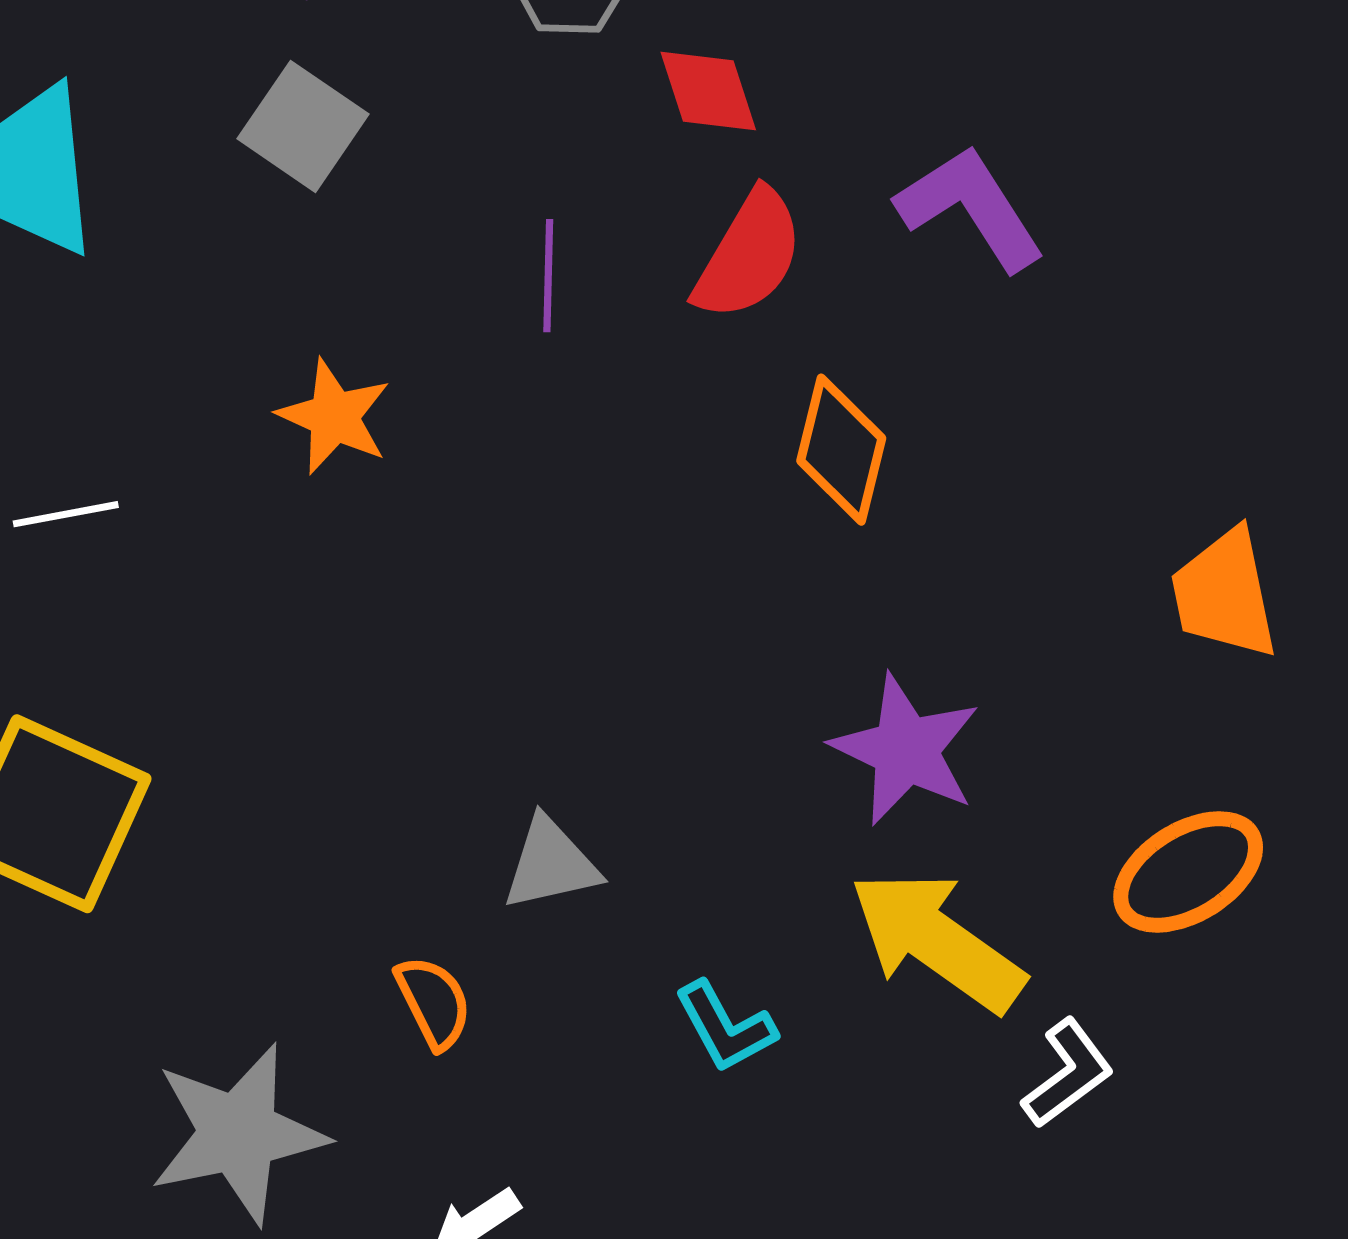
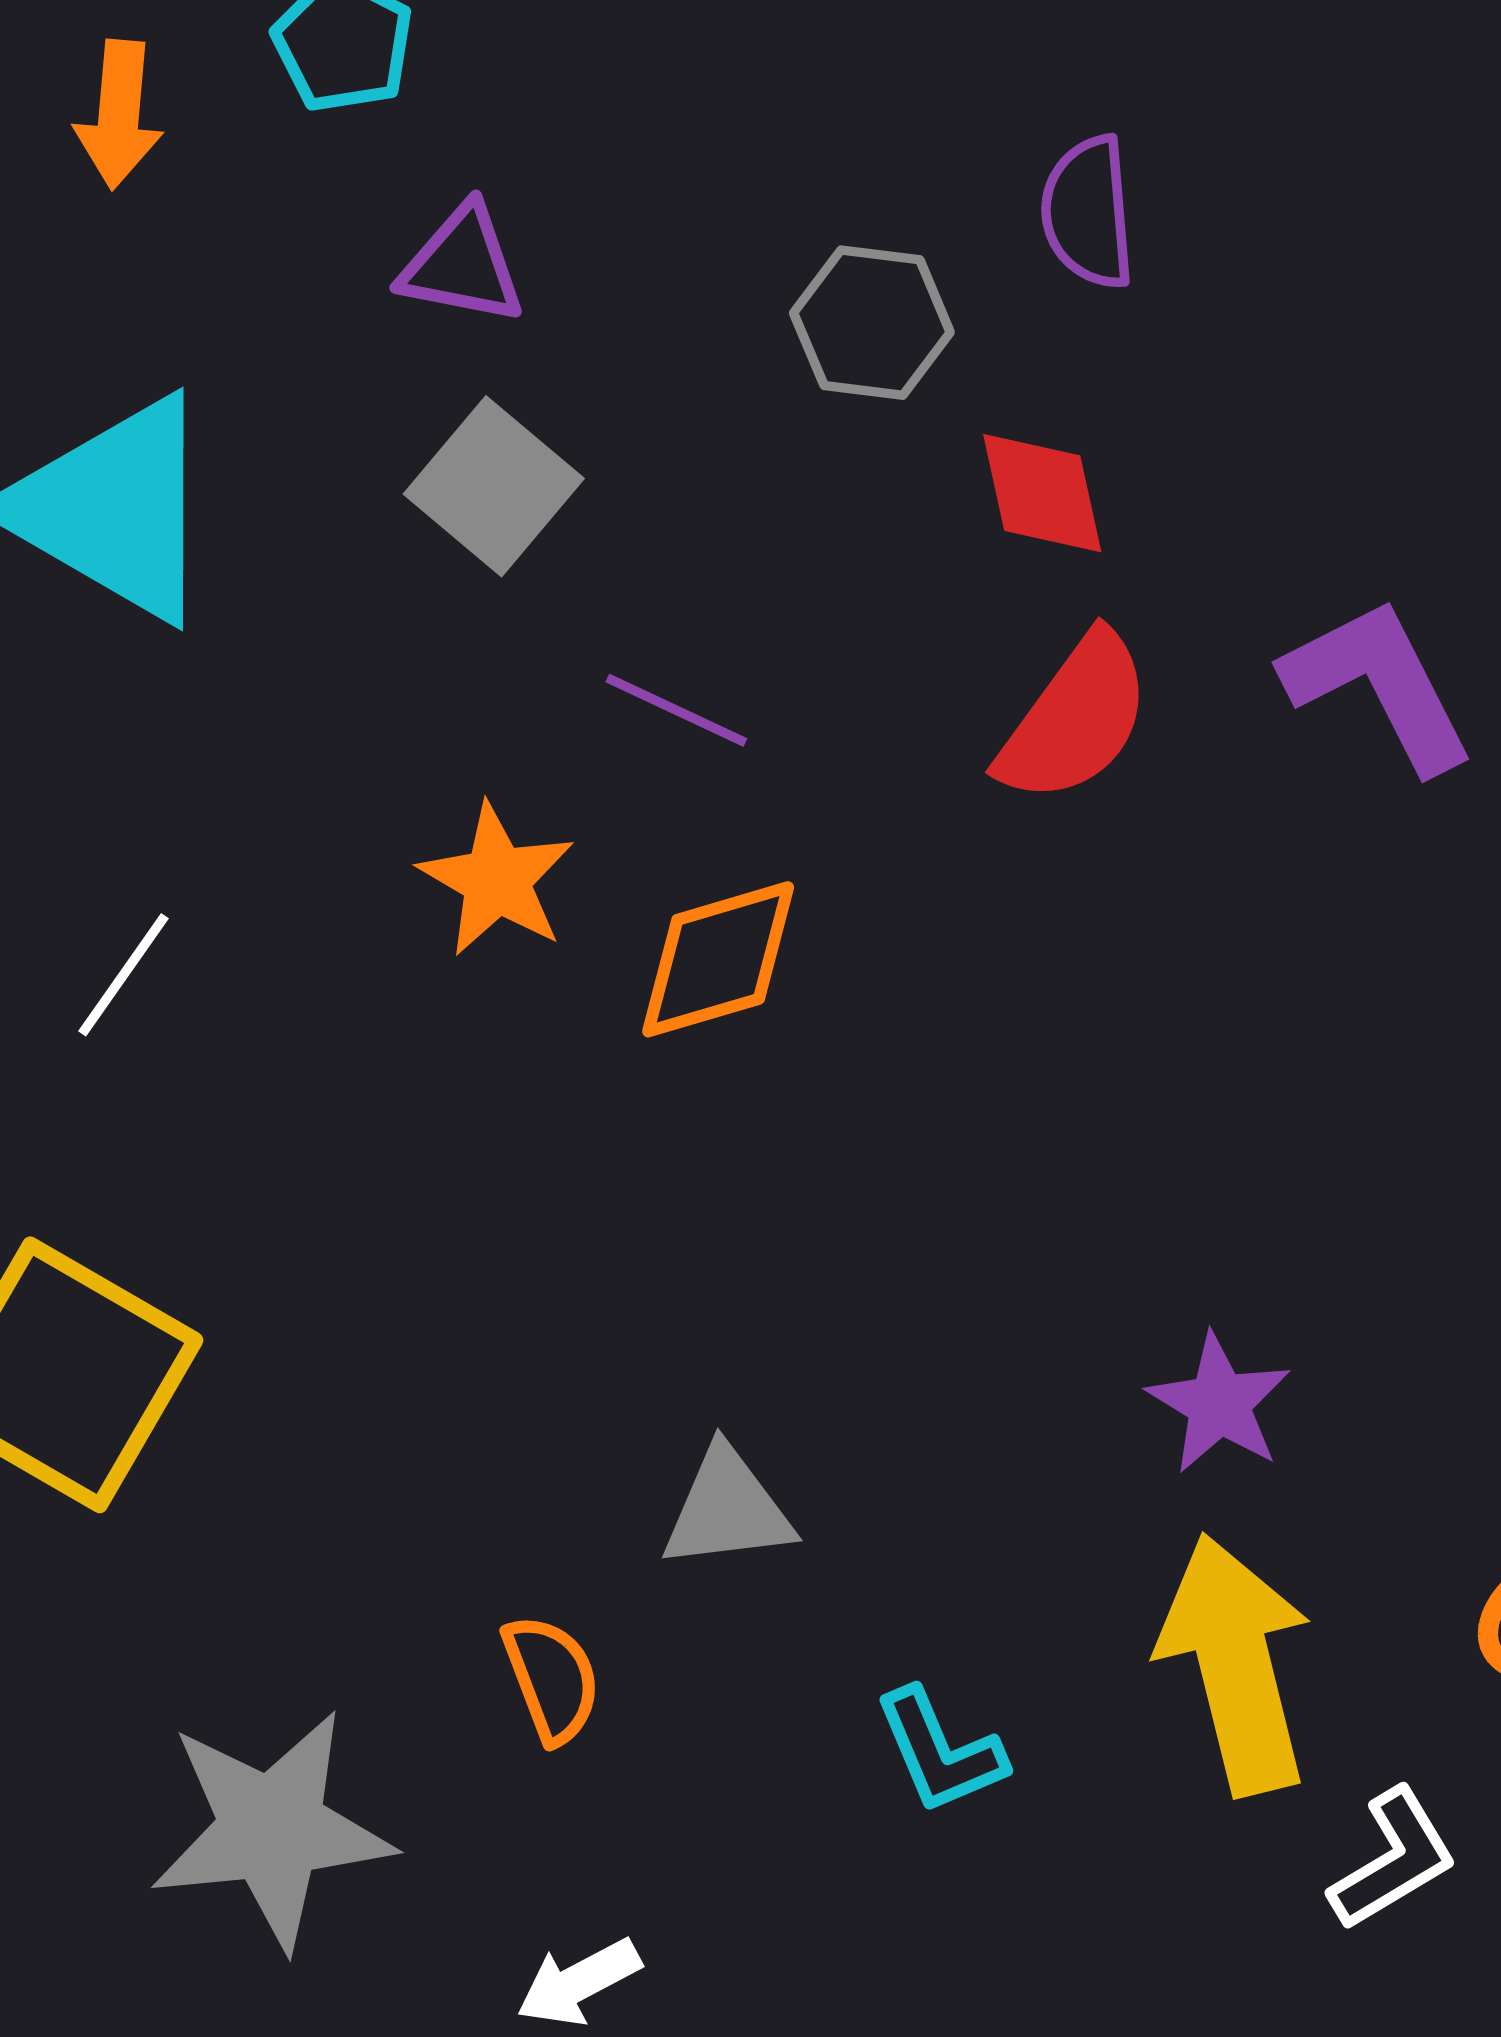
purple line: (548, 276) -> (676, 710), moved, turned -72
orange diamond: (841, 450) -> (718, 959), moved, turned 54
white line: (66, 514) -> (123, 975), turned -50
purple star: (906, 750) -> (1219, 1404), size x0.7
yellow arrow: (937, 941) -> (1235, 1664), turned 35

